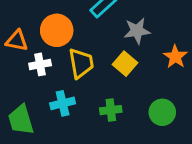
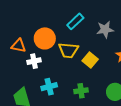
gray star: (137, 31) -> (105, 29), moved
yellow trapezoid: (81, 63) -> (68, 50), moved, turned 105

